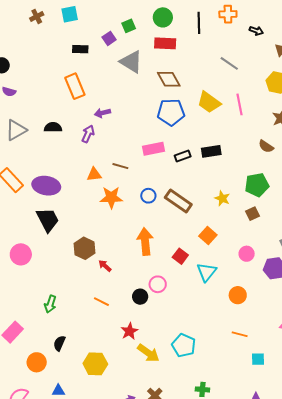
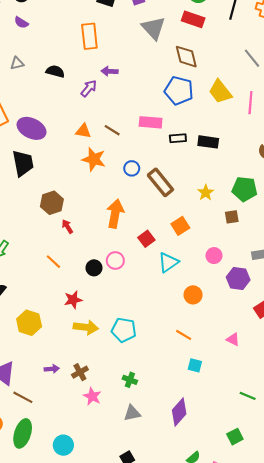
gray triangle: (16, 130) -> (17, 63), size x0.6
cyan pentagon: (184, 345) -> (124, 330), turned -30
yellow arrow: (148, 353) -> (86, 327), turned -45

